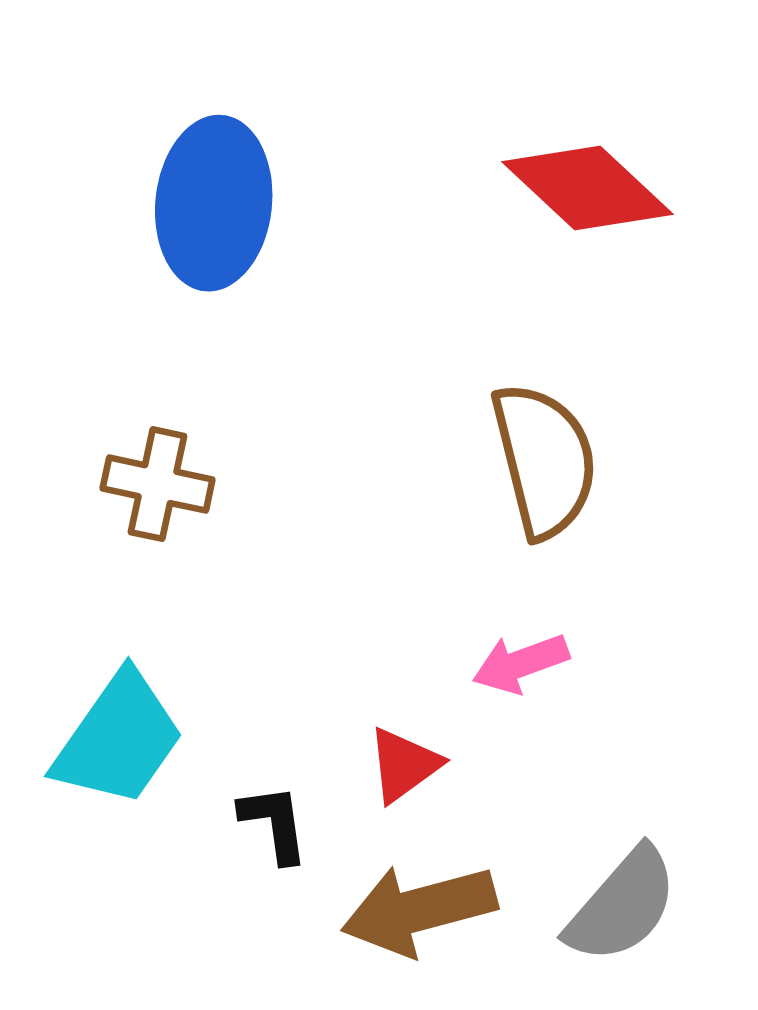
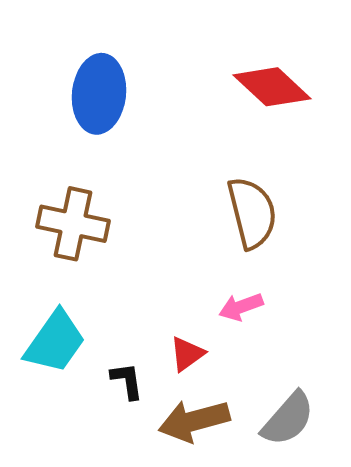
brown cross: (158, 484) -> (73, 224), size x1.4

